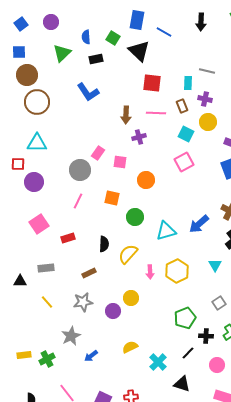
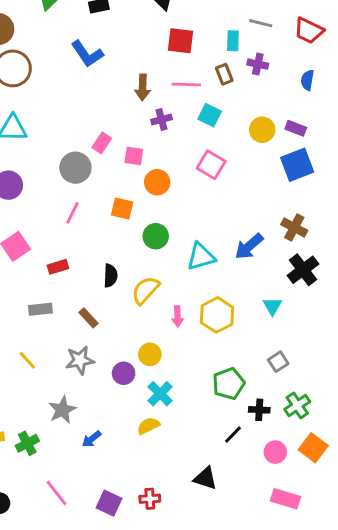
yellow circle: (208, 122) -> (262, 130), moved
cyan square: (186, 134) -> (210, 115), moved
pink square: (184, 162) -> (211, 165), moved, turned -30
orange circle: (146, 180) -> (157, 182), moved
gray rectangle: (46, 268) -> (40, 309), moved
brown rectangle: (89, 273) -> (89, 318), turned 72
cyan cross: (158, 362) -> (160, 394), moved
black triangle: (182, 384) -> (205, 478), moved

